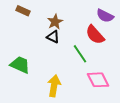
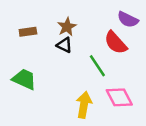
brown rectangle: (23, 11) -> (28, 32), moved, turned -32
yellow arrow: (54, 86) -> (84, 105), moved

